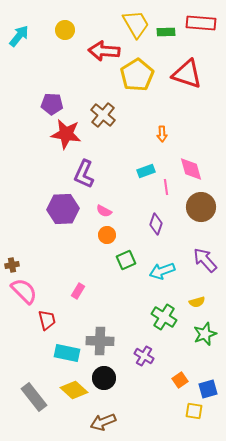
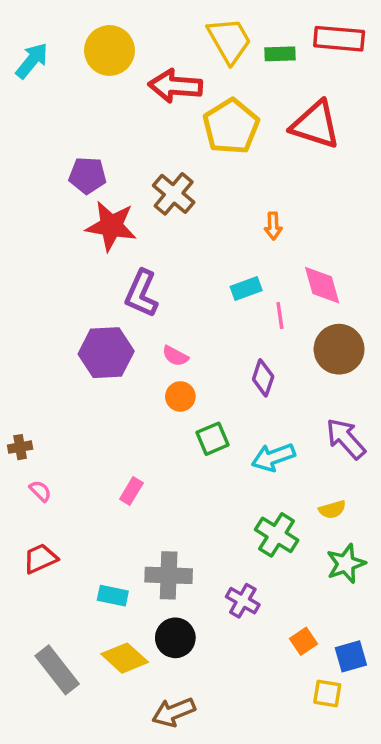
yellow circle: (65, 30) -> (109, 50), size x1.5
pink semicircle: (24, 291) -> (40, 491), size x0.5
red trapezoid: (47, 320) -> (40, 559), moved, turned -100
cyan rectangle: (67, 353) -> (113, 596), size x0.7

